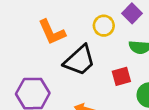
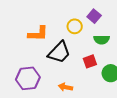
orange L-shape: (52, 32) -> (38, 34), turned -60

